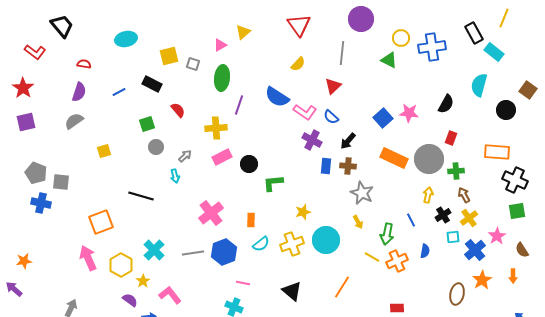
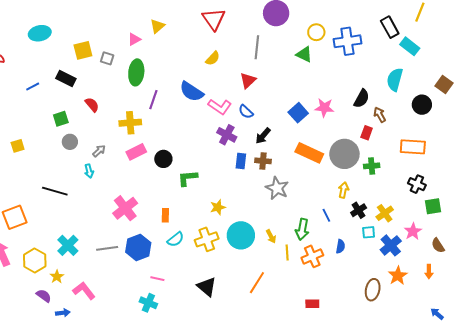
black cross: (515, 180) -> (417, 184), moved, size x0.7
brown arrow: (464, 195) -> (380, 115), moved
yellow arrow: (358, 222) -> (271, 236), moved
yellow line: (372, 257) -> (287, 252), turned 56

